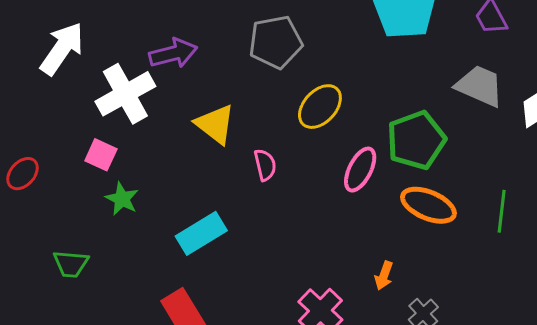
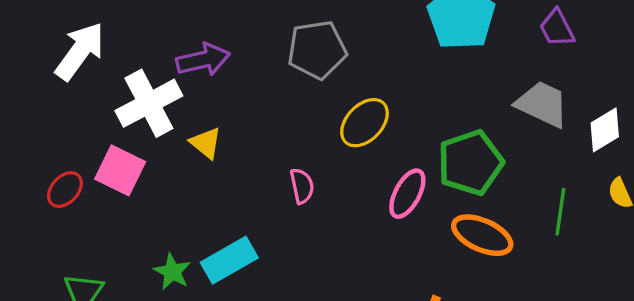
yellow triangle: (215, 124) -> (206, 143), moved, size x0.7
pink square: (101, 155) -> (120, 170), size x1.4
red ellipse: (23, 174) -> (65, 190), moved
green star: (122, 199) -> (172, 272), moved
green line: (502, 211) -> (560, 212), moved

